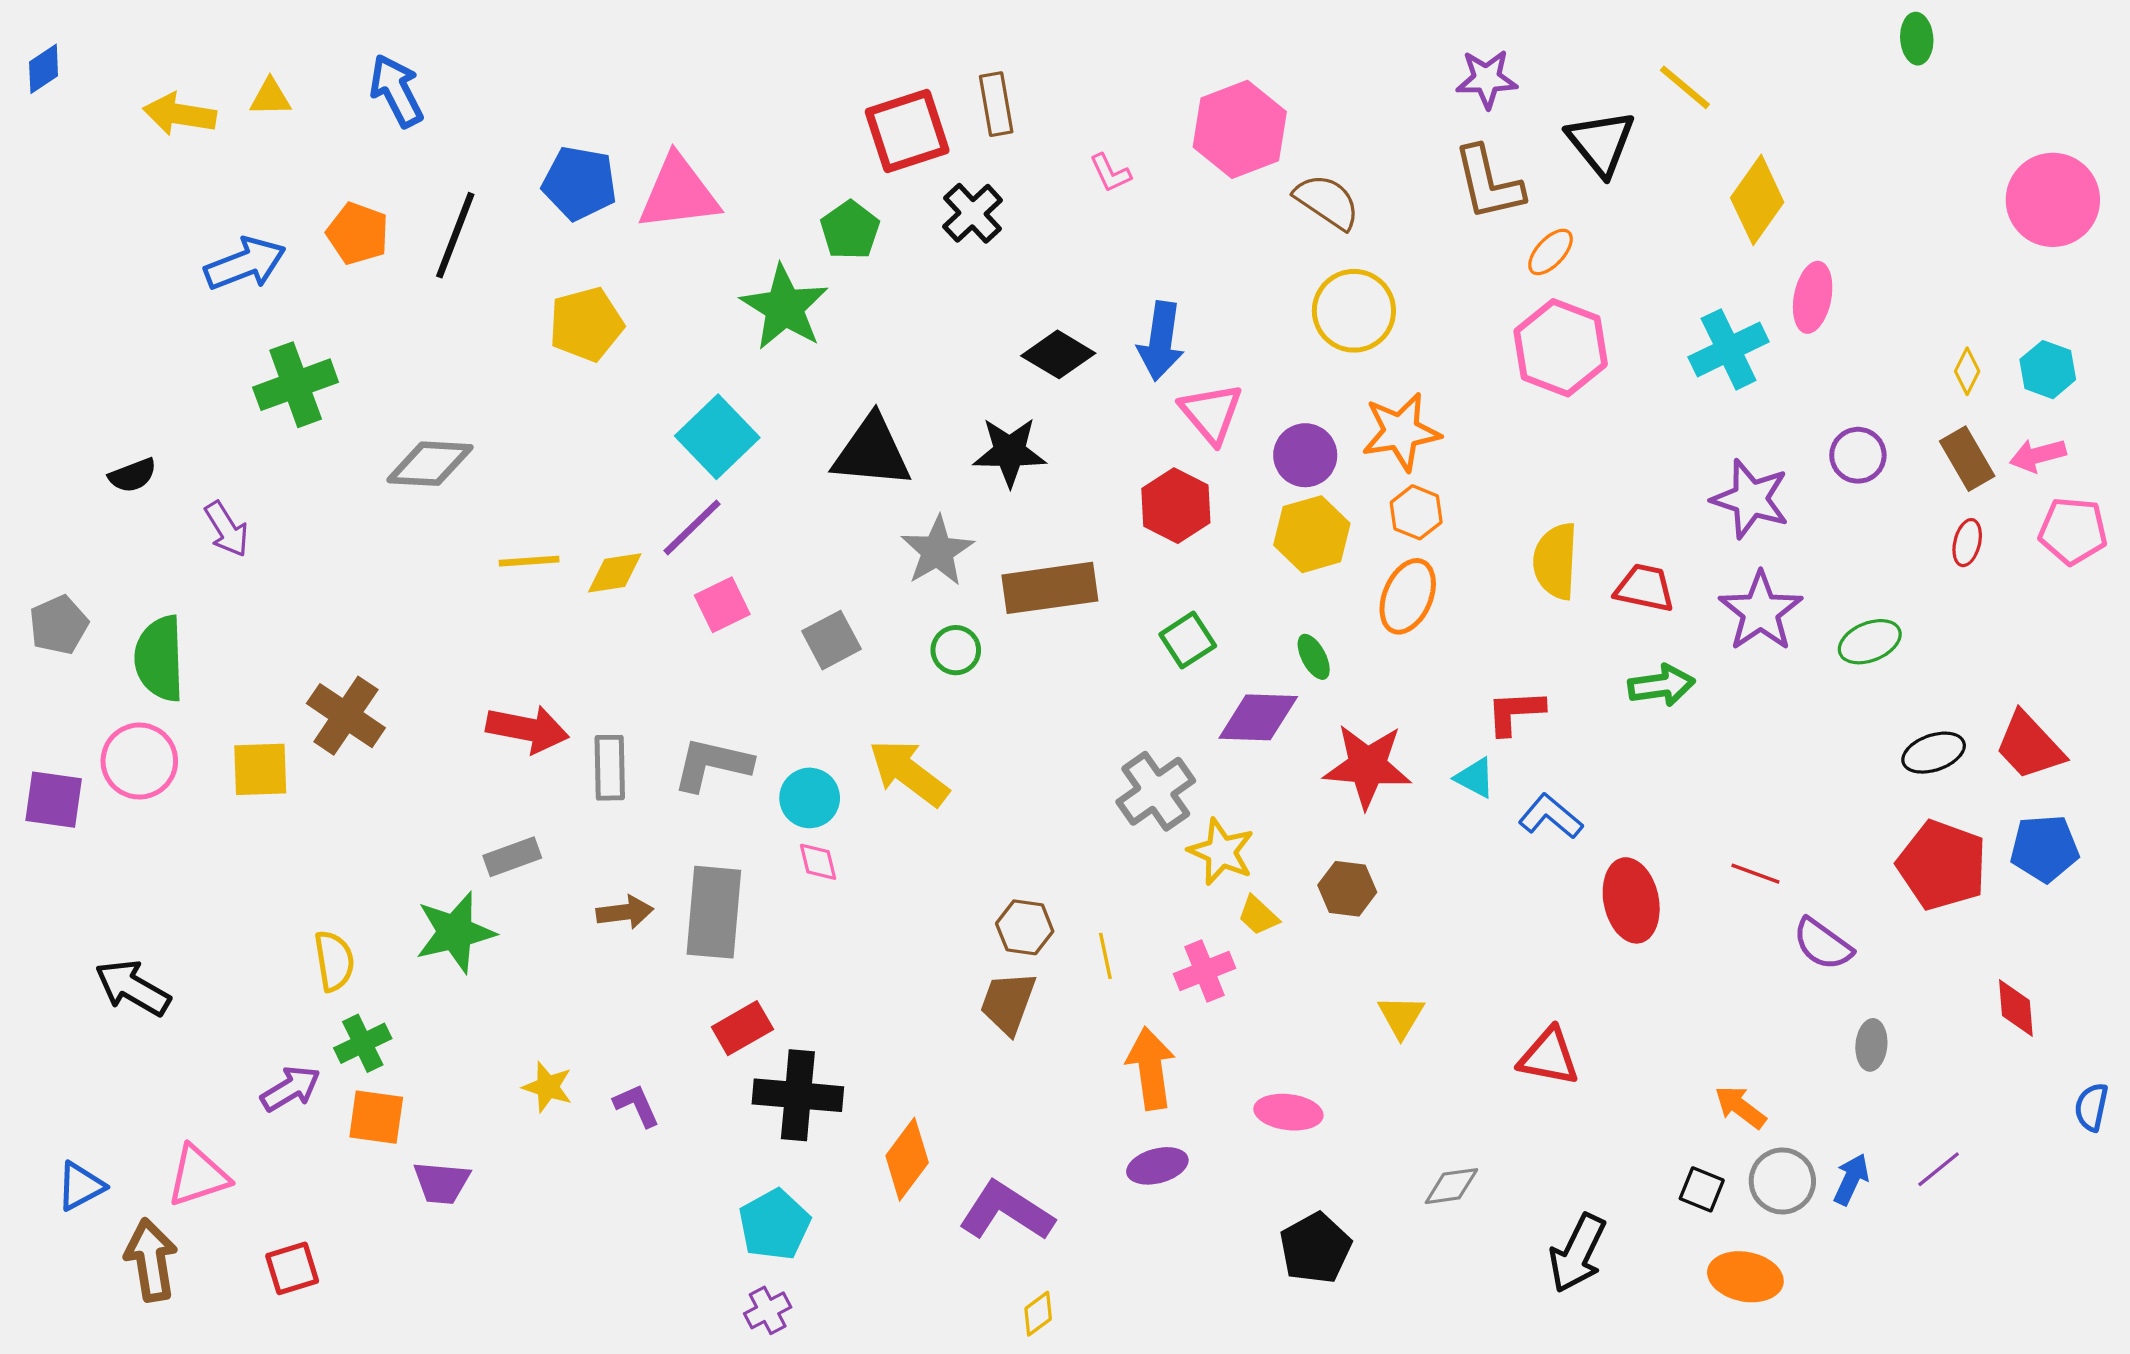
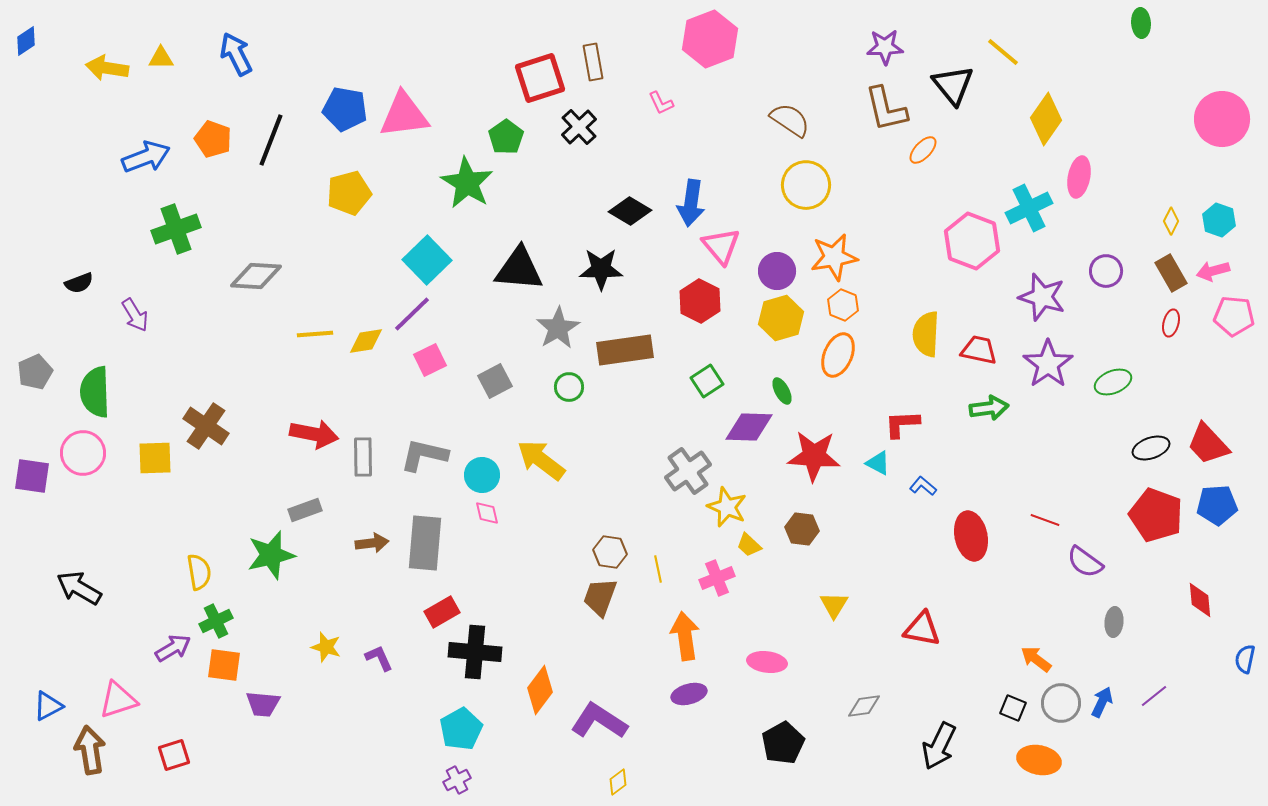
pink hexagon: (1240, 129) -> (710, 39), moved
pink hexagon: (1561, 348) -> (972, 241), moved
blue L-shape: (1551, 816) -> (923, 486), size x0.7

